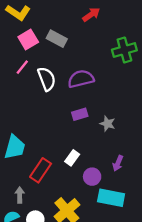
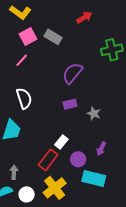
white semicircle: (47, 79) -> (24, 98), moved
purple semicircle: (81, 79) -> (72, 73), turned -40
red rectangle: (41, 170) -> (48, 160), moved

